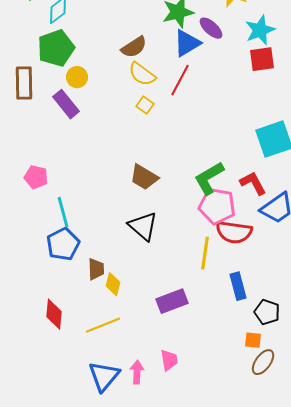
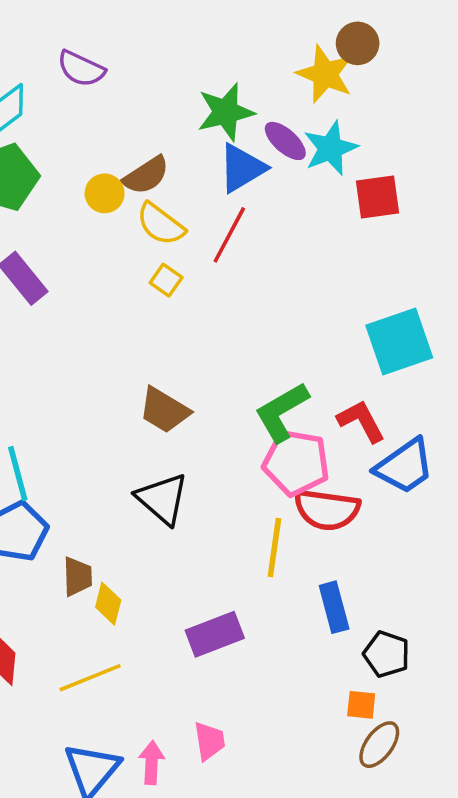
cyan star: (260, 30) -> (330, 148), moved
yellow circle: (77, 77) -> (105, 193), moved

